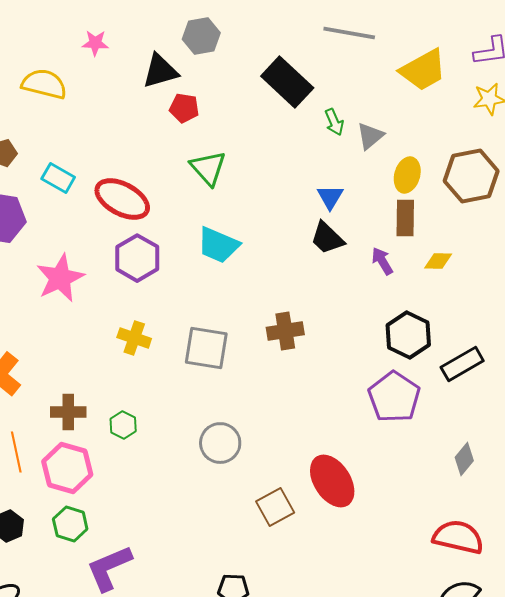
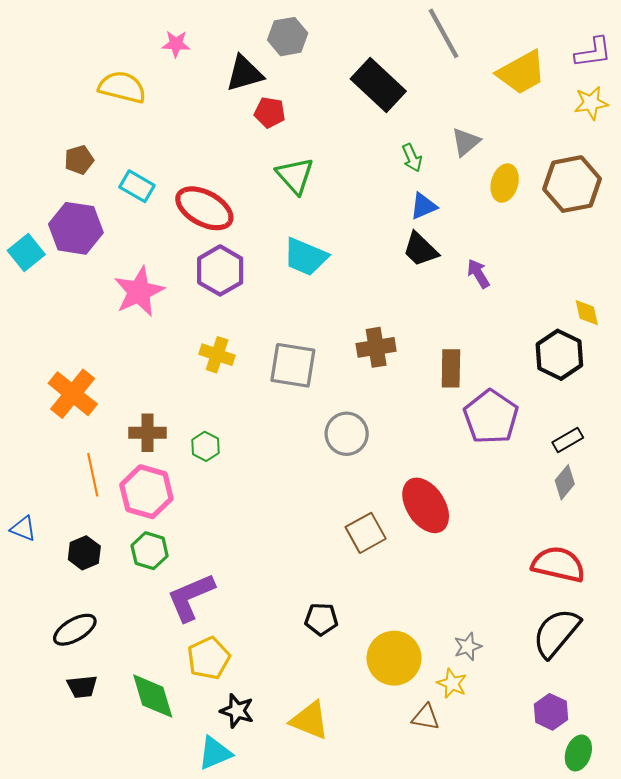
gray line: (349, 33) -> (444, 33), turned 51
green arrow: (334, 122) -> (412, 158), moved
blue triangle: (330, 197) -> (424, 206), turned 36
brown rectangle: (405, 218) -> (451, 368), moved
yellow diamond: (438, 261) -> (587, 313), moved, turned 76
black hexagon: (408, 335) -> (559, 355), moved
black rectangle: (462, 364) -> (568, 440), moved, size x0.7
gray circle: (220, 443) -> (347, 434), moved

